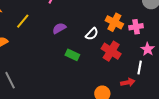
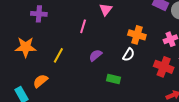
orange cross: (114, 22) -> (137, 35), moved
red cross: (111, 51) -> (164, 67), moved

